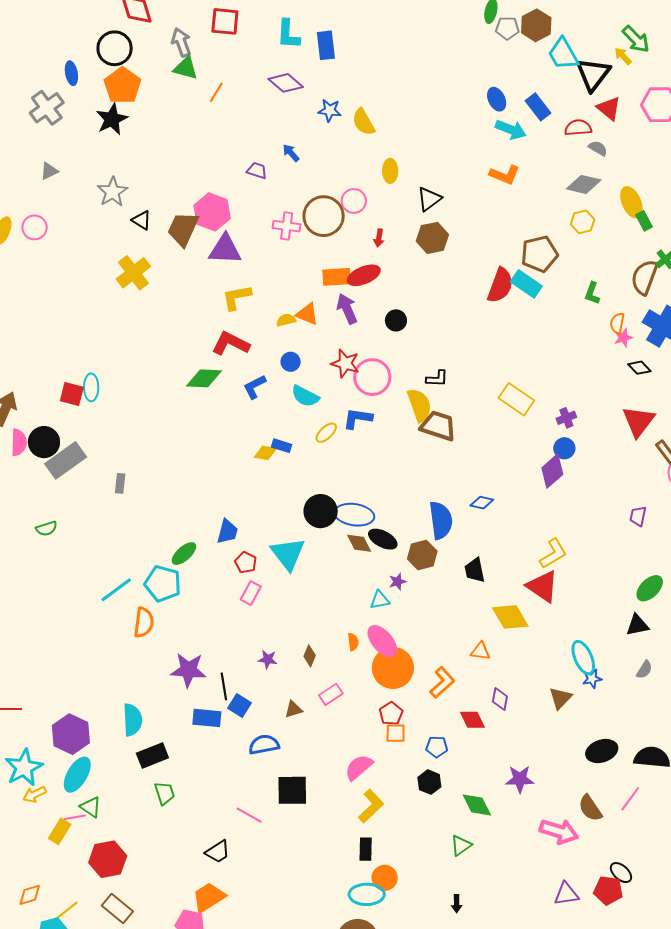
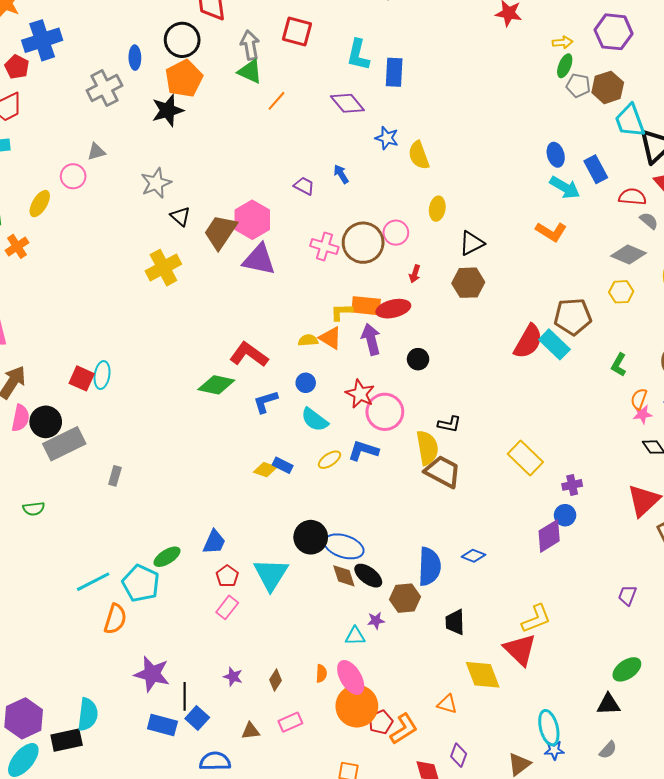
pink circle: (35, 227) -> (73, 176), moved
yellow L-shape: (237, 297) -> (342, 312), moved, size x0.7
red pentagon: (391, 714) -> (381, 722), moved
black rectangle: (152, 755) -> (67, 740), moved

